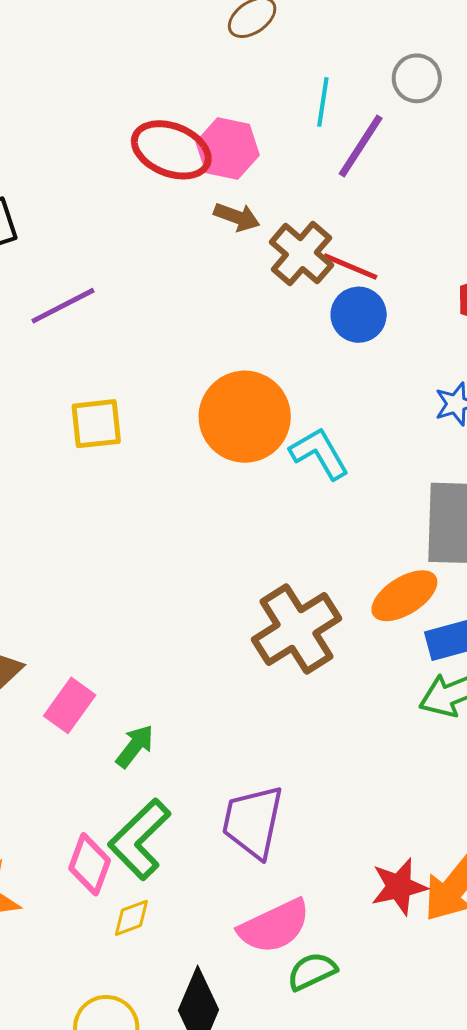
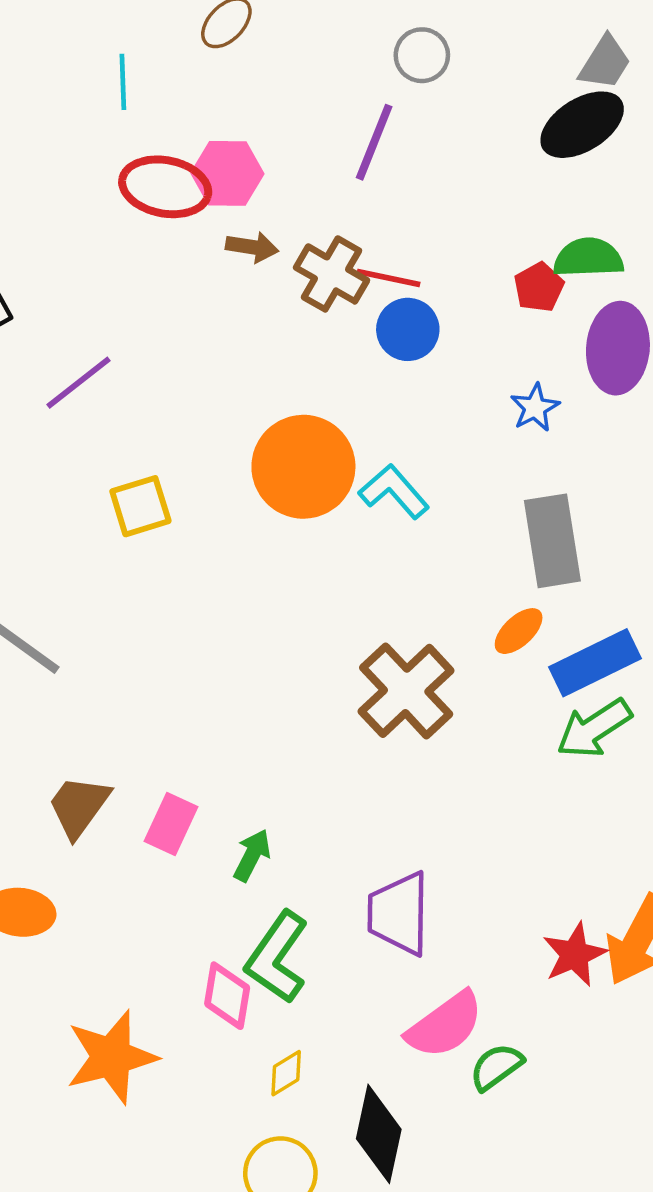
cyan line: (323, 102) -> (123, 82), moved
orange ellipse: (404, 596) -> (519, 631), size x0.7
yellow diamond: (131, 918) -> (286, 1073), moved

